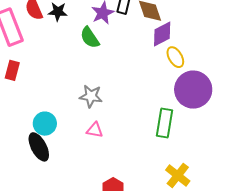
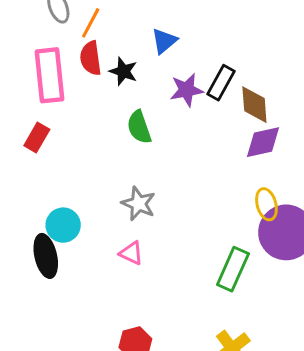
green semicircle: (90, 38) -> (139, 127), moved
yellow ellipse: (175, 57) -> (266, 204), moved

